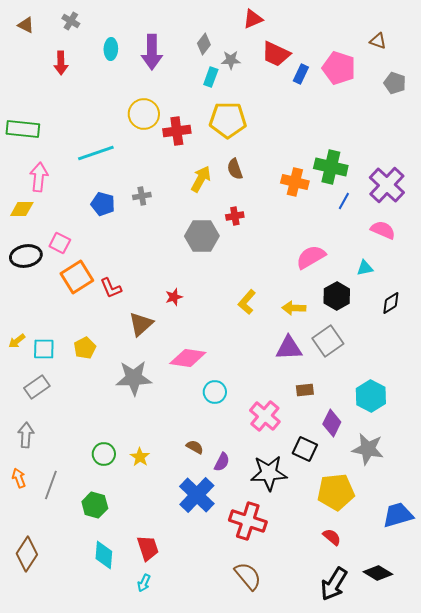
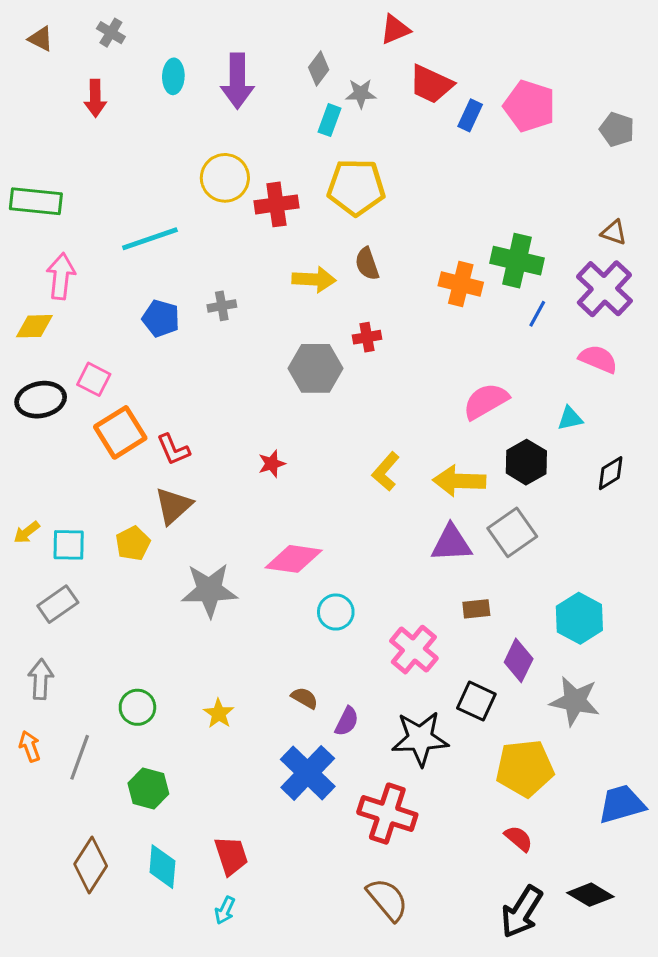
brown triangle: (378, 41) -> (614, 233), moved
yellow arrow: (201, 179) -> (314, 279), turned 64
yellow arrow: (294, 308) -> (459, 481), size x1.4
brown triangle: (141, 324) -> (173, 506), moved
green circle: (104, 454) -> (137, 707), moved
brown diamond: (27, 554) -> (91, 865), moved

